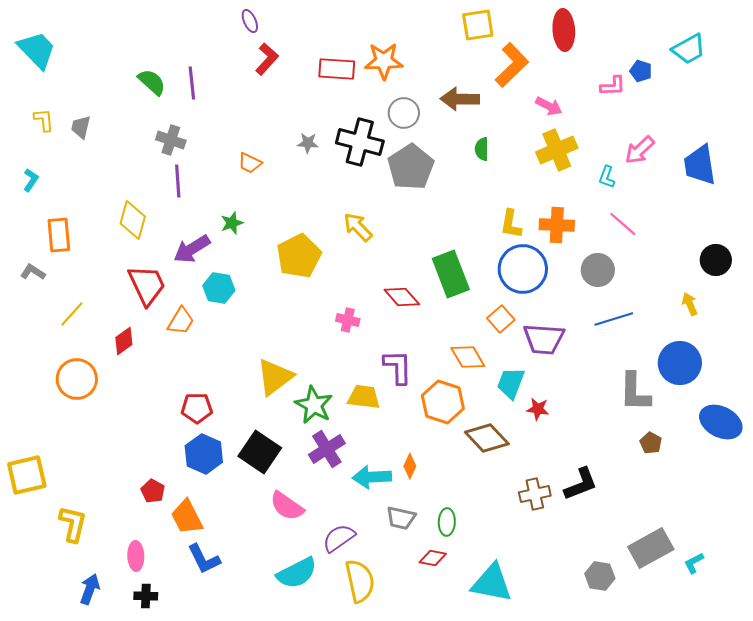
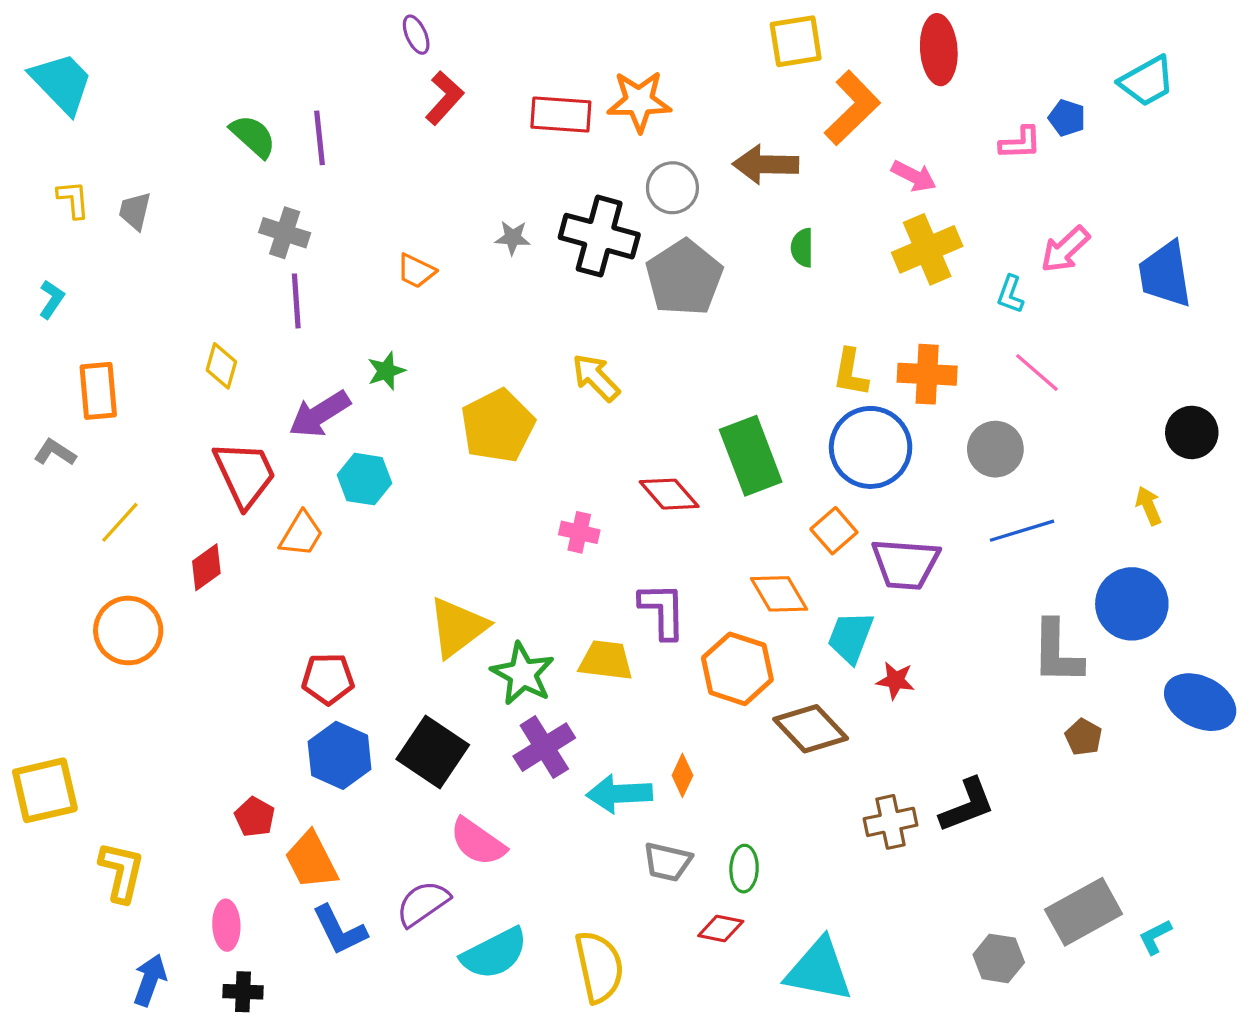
yellow diamond: (133, 220) -> (221, 366), size x0.7
purple semicircle: (339, 538) -> (423, 903), moved

